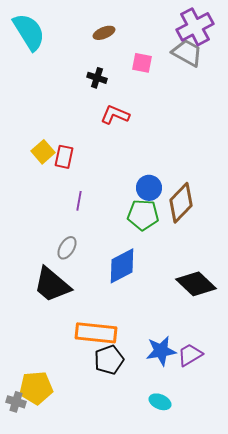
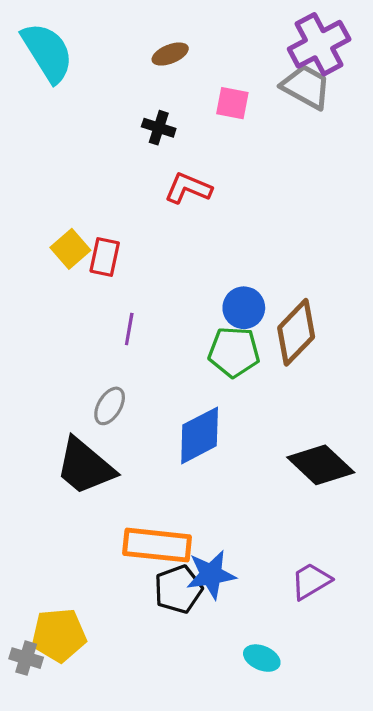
blue star: (161, 351) -> (211, 575), moved

